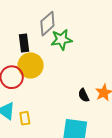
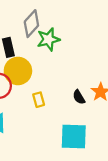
yellow rectangle: (25, 118) -> (39, 100), moved

